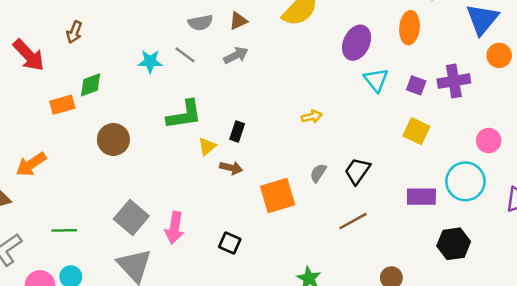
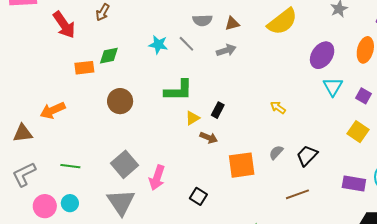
yellow arrow: (312, 117) -> (278, 107), turned -140

